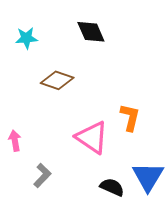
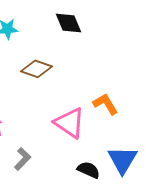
orange L-shape: (130, 117) -> (106, 104), turned -44

